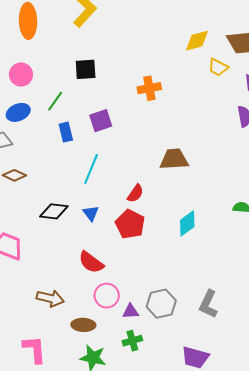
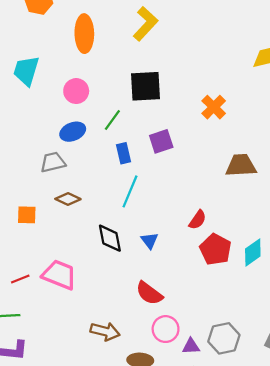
black square: (86, 69) -> (145, 86), size x1.4
orange cross: (149, 88) -> (214, 107), turned -35
brown trapezoid: (174, 159) -> (241, 165), moved
cyan line: (91, 169) -> (130, 191), moved
black diamond: (54, 211) -> (110, 238), turned 72
red pentagon: (130, 224) -> (215, 249), moved

